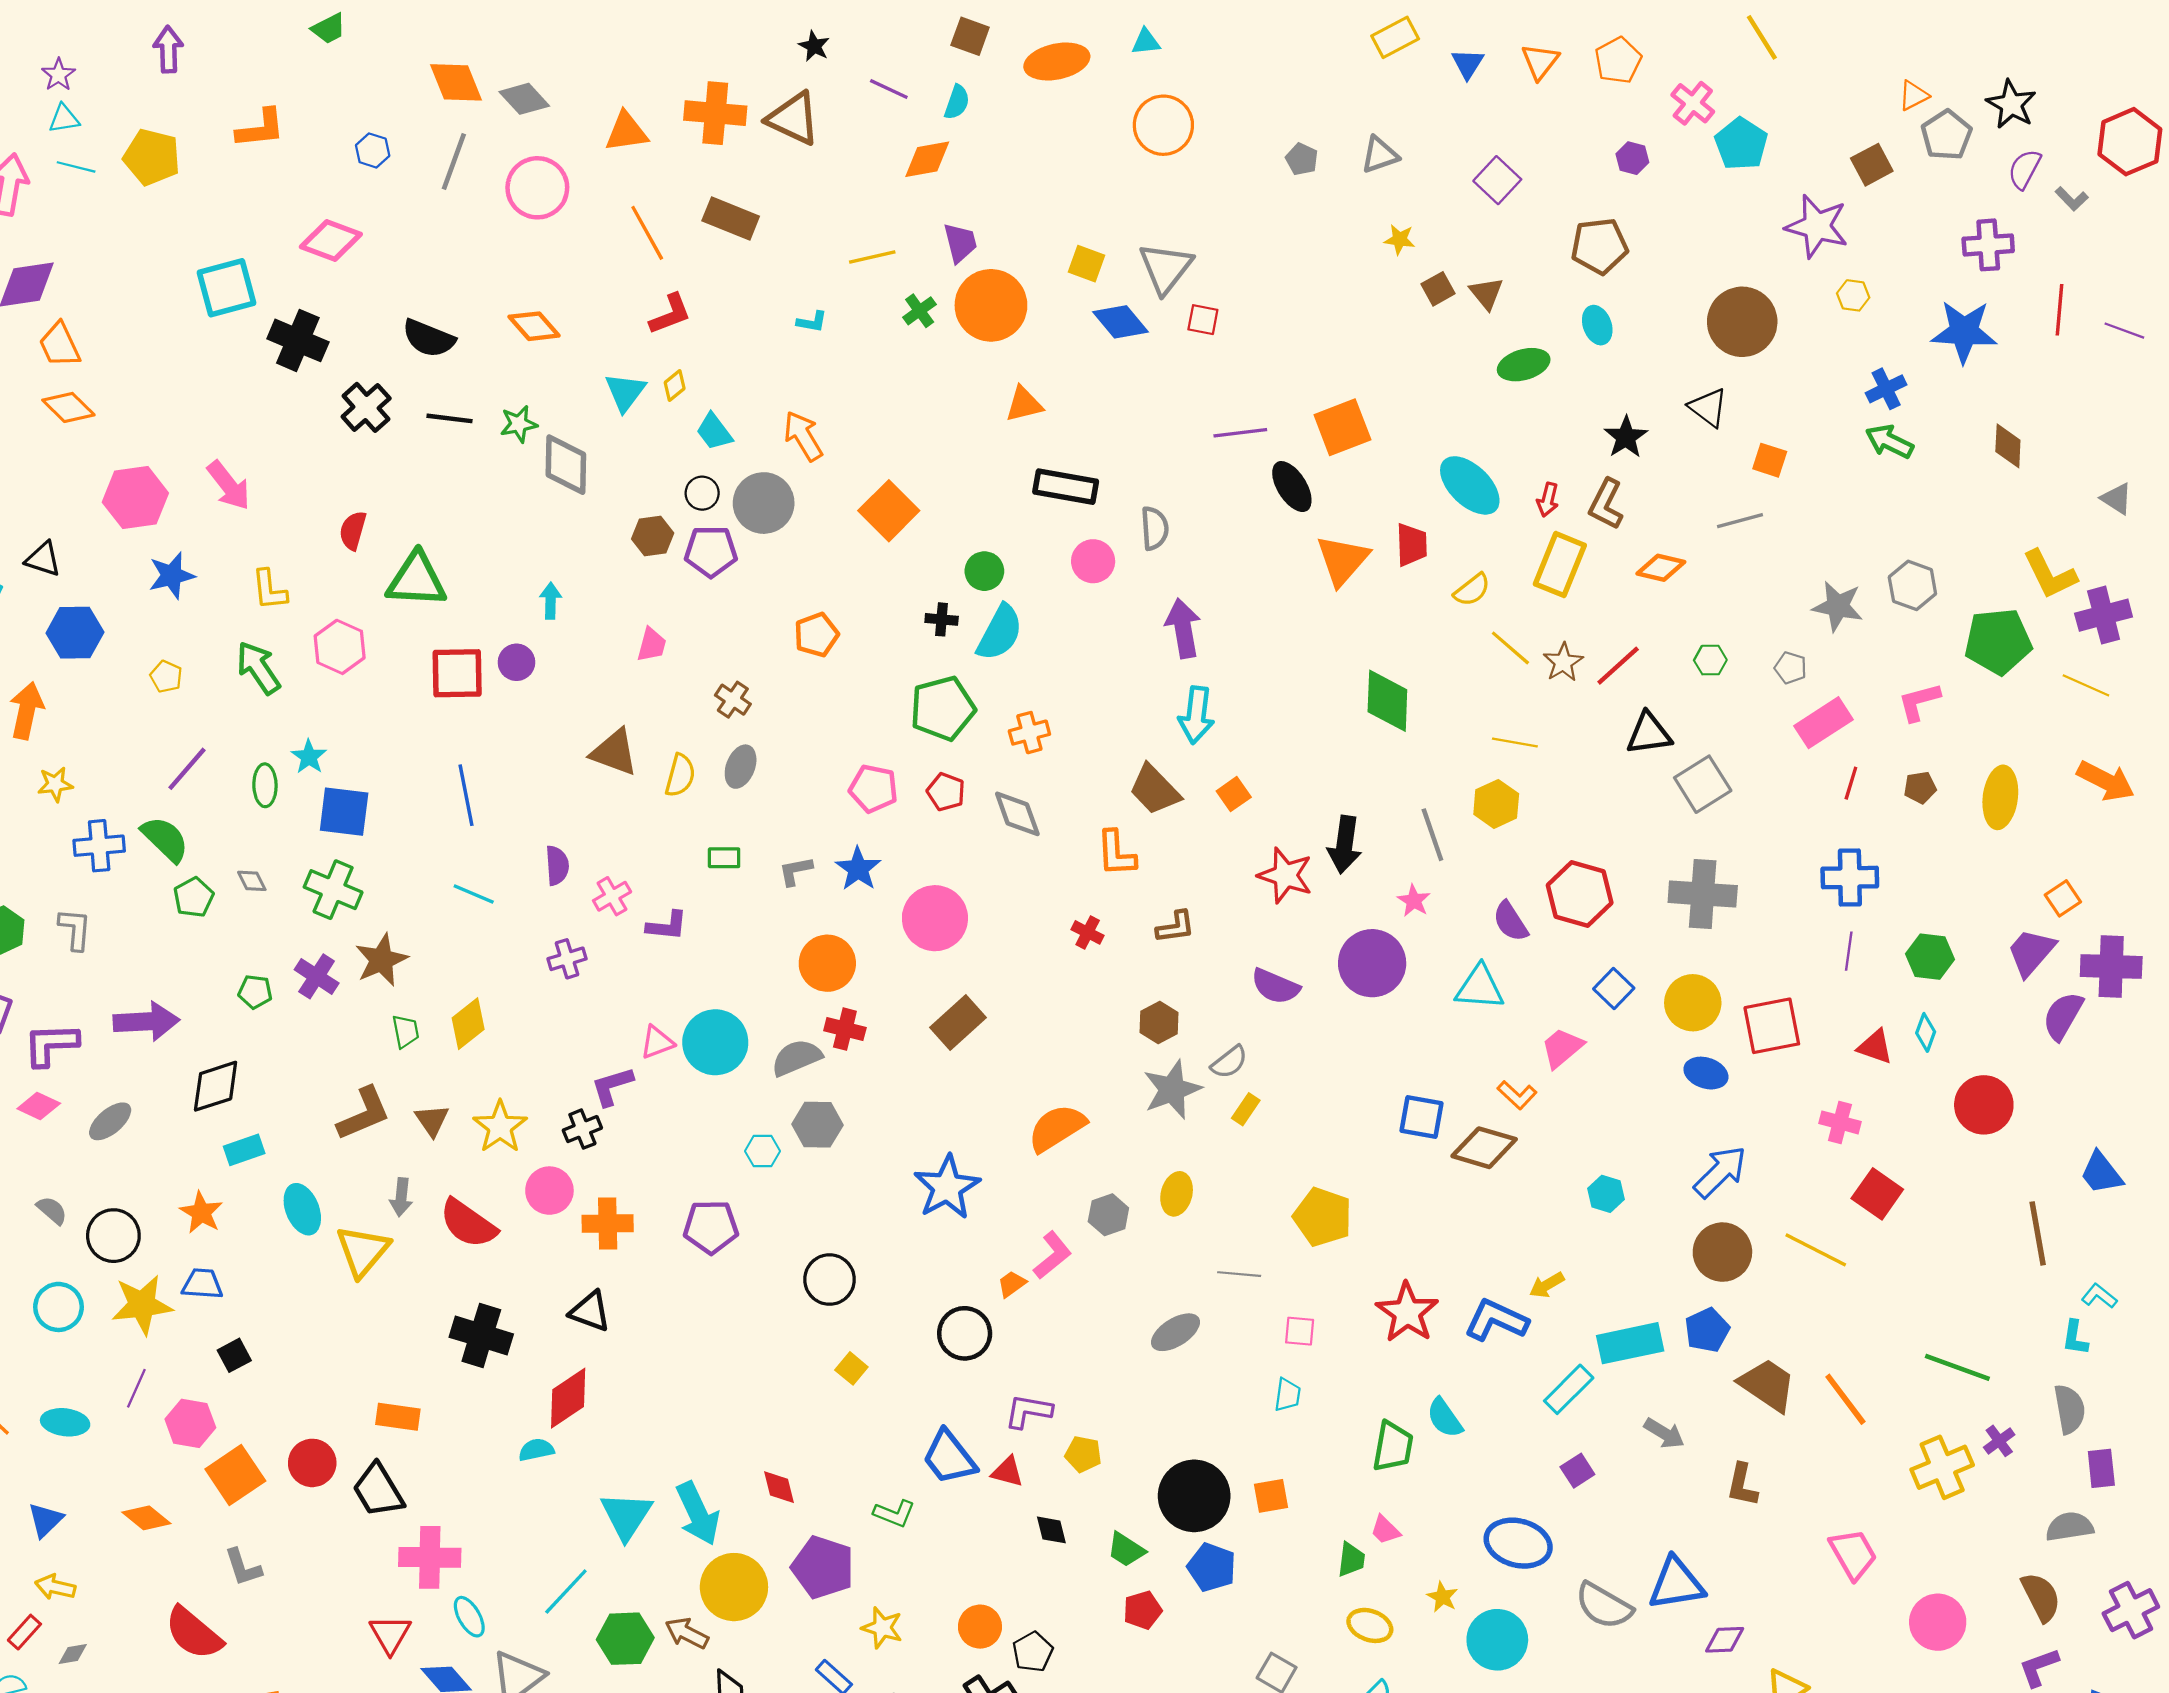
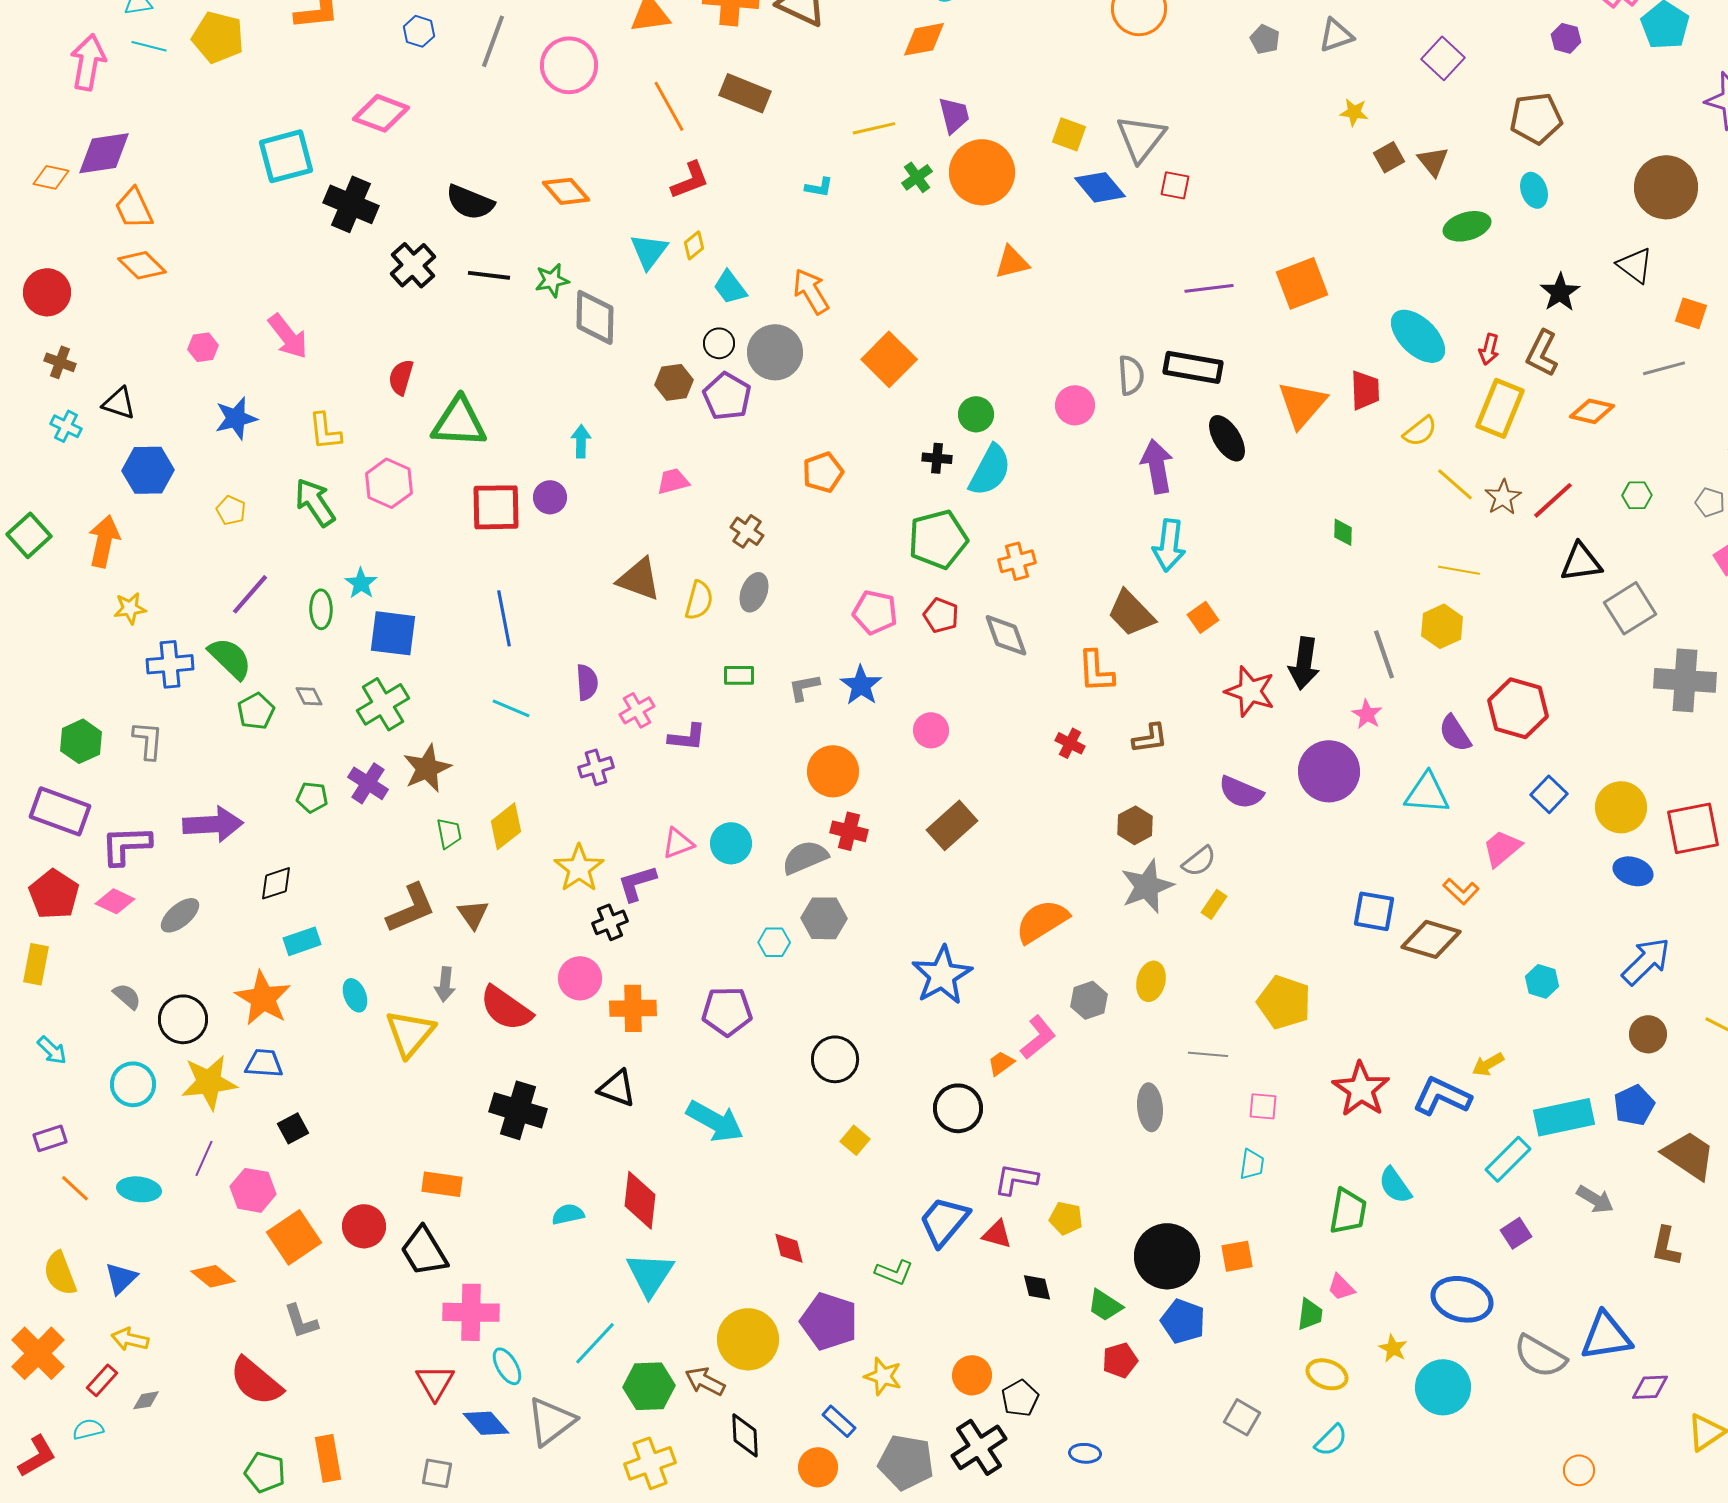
black rectangle: (1066, 487) -> (1193, 367), moved
black ellipse: (1292, 487) -> (1227, 438), moved
pink hexagon: (135, 498) -> (203, 347), size x0.5
purple pentagon: (711, 551) -> (727, 396), turned 30
pink trapezoid: (652, 645) -> (673, 481), turned -120
green diamond: (1387, 701) -> (1343, 532), size x0.5
green cross: (333, 890) -> (383, 704), turned 36
gray cross: (1703, 894) -> (1685, 680), moved
pink circle: (935, 918) -> (931, 730), size x0.6
cyan circle: (715, 1042) -> (731, 843), size x0.7
black diamond: (216, 1086) -> (276, 883), size x0.7
yellow star: (500, 1127) -> (579, 868), moved
cyan ellipse: (302, 1209) -> (355, 995), size x0.7
orange star: (201, 1213) -> (263, 998), size x1.4
brown circle: (1722, 1252) -> (1648, 1034), size x0.7
gray ellipse: (1175, 1332) -> (1150, 1107), turned -63
red diamond: (568, 1398) -> (640, 1200), moved, turned -50
blue trapezoid: (949, 1457) -> (944, 1221), turned 78
cyan arrow: (698, 1513) -> (715, 1121), moved, turned -36

